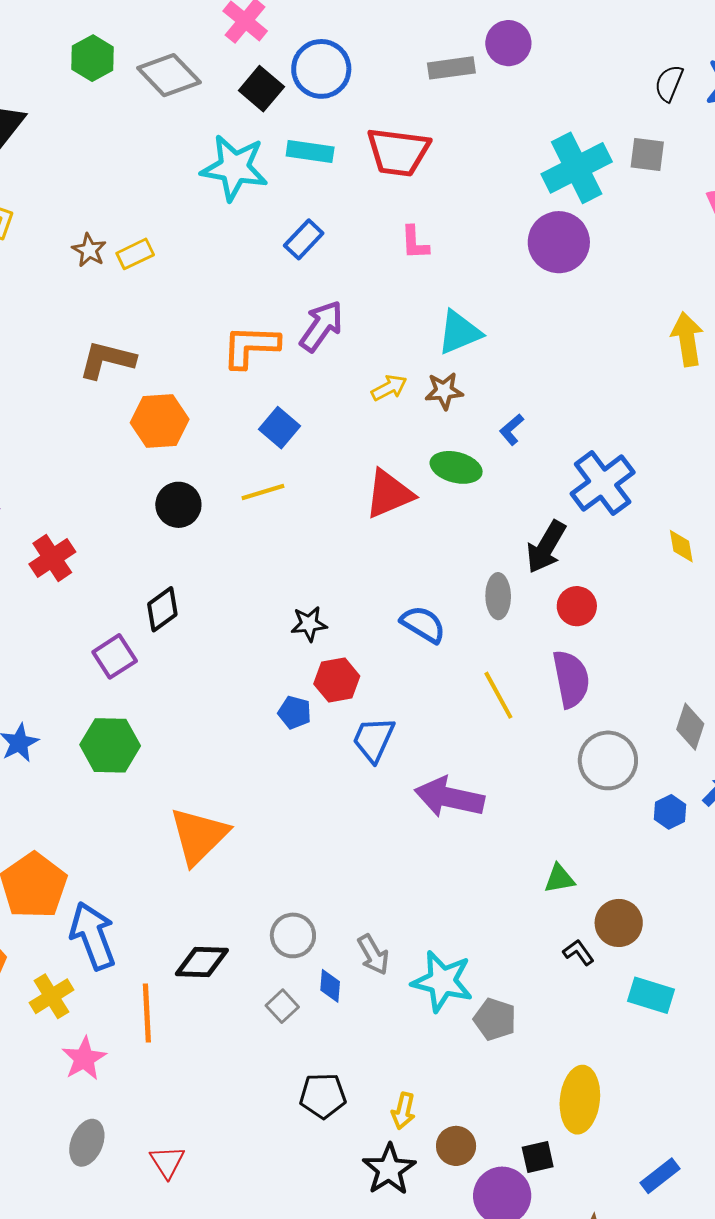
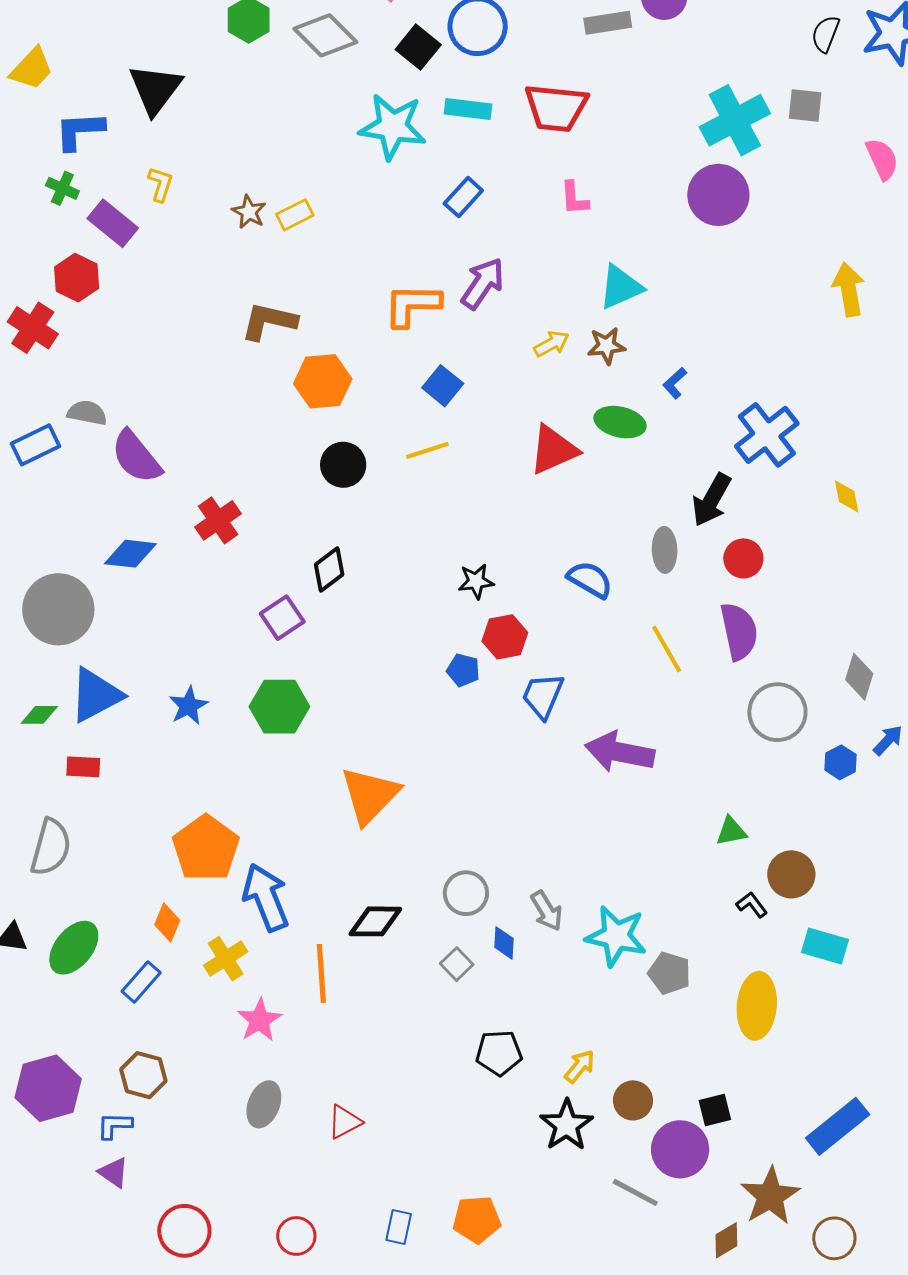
yellow ellipse: (580, 1100) -> (757, 1006), moved
yellow arrow: (403, 1111) -> (580, 1066), turned -153
red triangle: (167, 1162) -> (345, 1122), turned 36
blue rectangle: (660, 1176) -> (838, 1126), size x1.6

